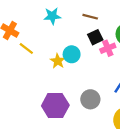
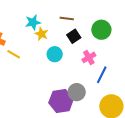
pink cross: (108, 48) -> (89, 57), moved
yellow star: (58, 61) -> (42, 34), moved
purple hexagon: (55, 105) -> (61, 101), moved

